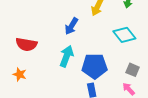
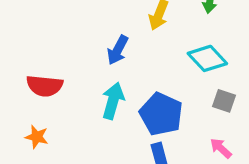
blue pentagon: (95, 66) -> (161, 114), turned 30
gray square: (133, 70) -> (224, 101), moved

